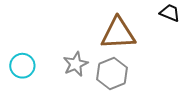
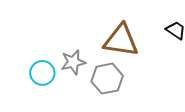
cyan circle: (22, 66) -> (42, 73), moved

